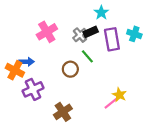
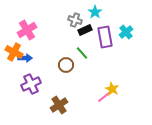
pink cross: (47, 32) -> (27, 30), moved
cyan cross: (134, 34) -> (126, 32), turned 32
gray cross: (80, 35) -> (75, 20), moved, turned -32
orange cross: (15, 70) -> (14, 52), moved

